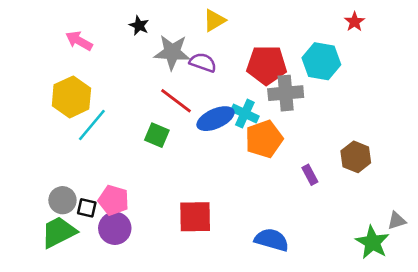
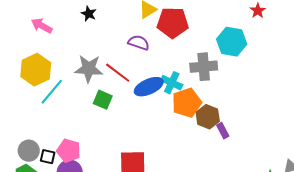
gray star: (172, 52) -> (89, 69), moved
red pentagon: (267, 65) -> (173, 23), moved
brown hexagon: (356, 157) -> (208, 117), moved

